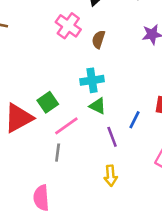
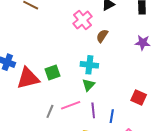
green triangle: (98, 106) -> (89, 85), turned 32
blue line: (134, 120) -> (112, 116), moved, turned -32
pink line: (66, 126) -> (71, 105), moved

